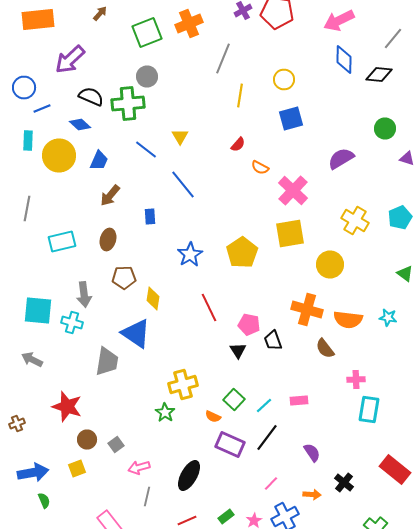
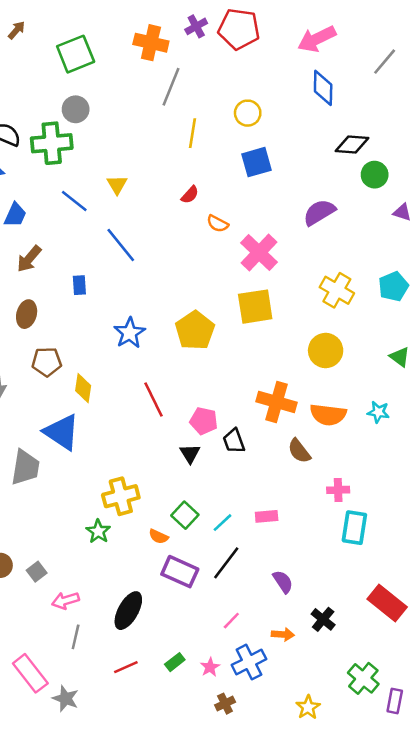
orange cross: (189, 24) -> (151, 43), moved, turned 36
black diamond: (379, 74) -> (352, 144), moved
yellow circle: (330, 264) -> (326, 351), moved

